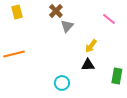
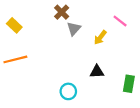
yellow rectangle: (17, 12) -> (14, 25), moved, turned -32
yellow arrow: (91, 46) -> (100, 37), moved

